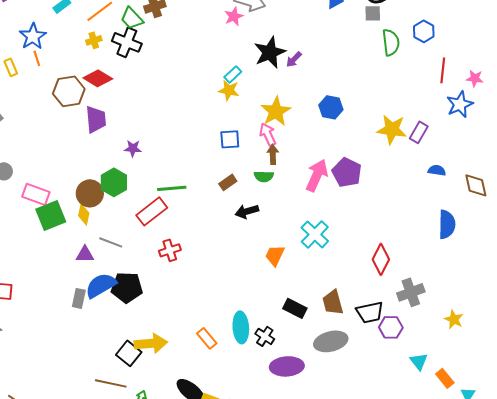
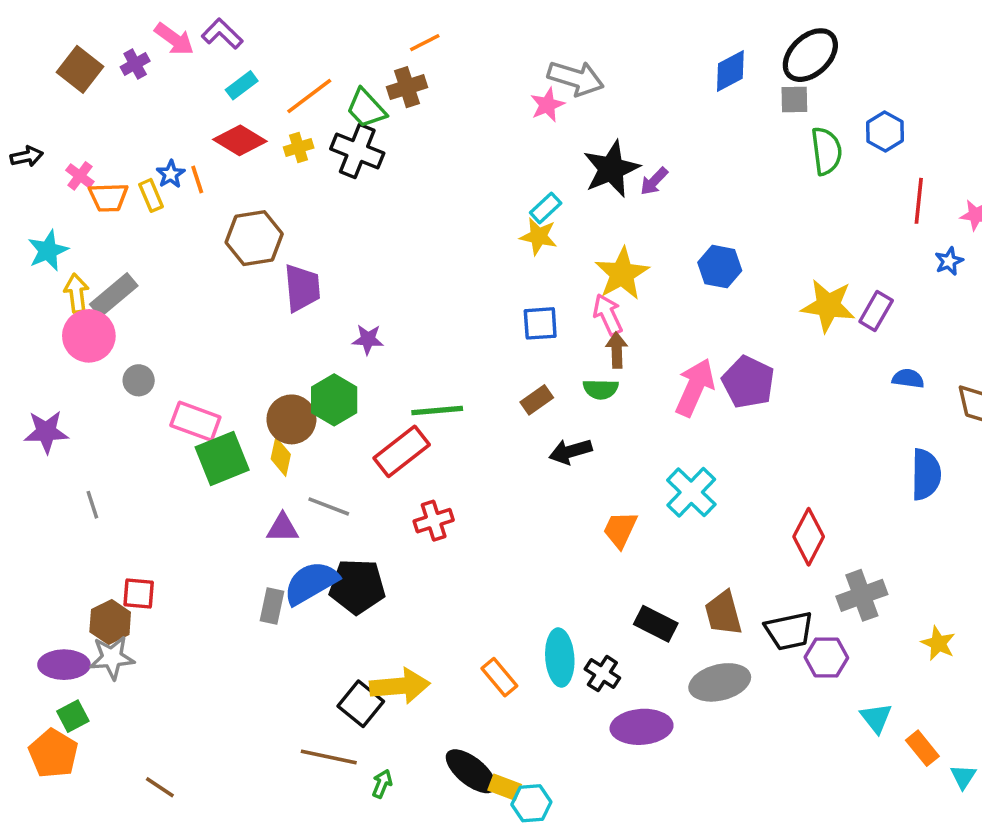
blue star: (33, 36) -> (171, 174), moved, size x0.6
red diamond: (98, 78) -> (240, 140), moved
blue star: (460, 104) -> (949, 261), size x0.6

